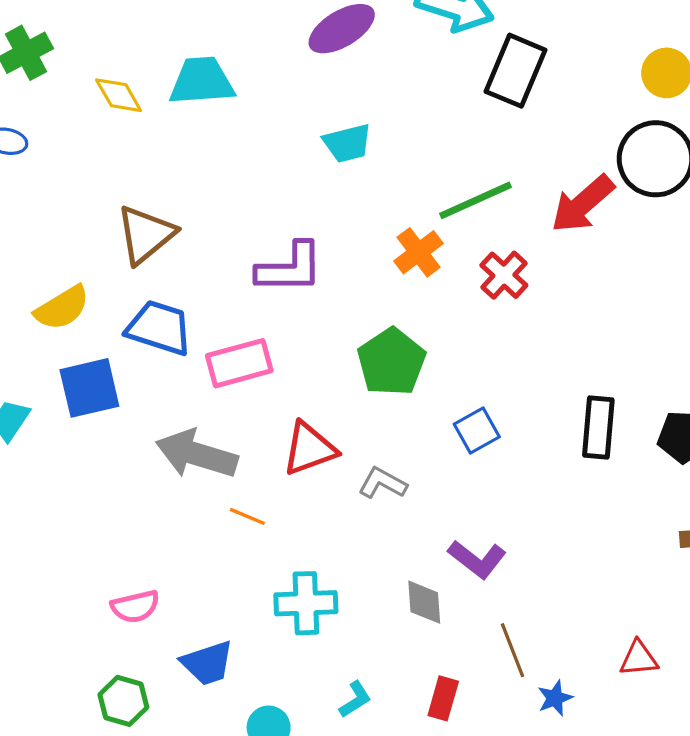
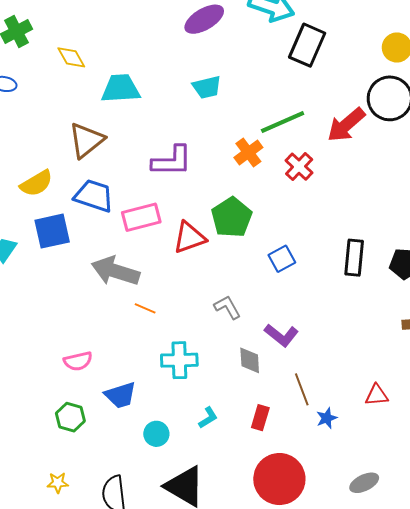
cyan trapezoid: (202, 81) -> (121, 89), moved
red triangle: (309, 449) -> (189, 238), moved
gray L-shape: (383, 483) -> (227, 307), moved, turned 32

